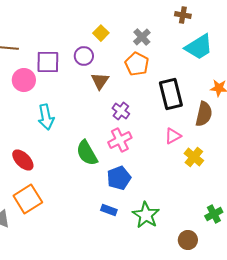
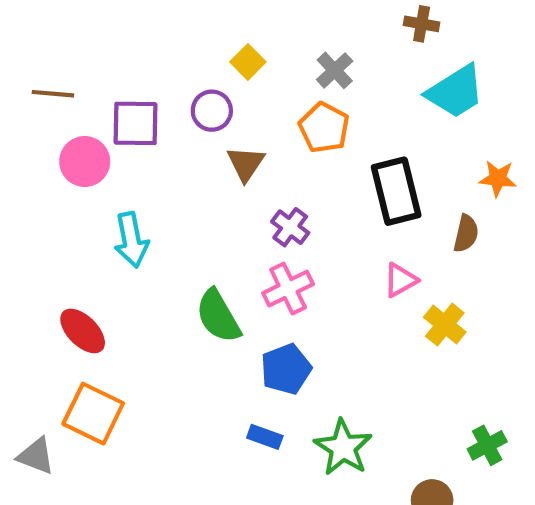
brown semicircle: (204, 114) -> (466, 234), size x0.7
orange square: (28, 199) -> (93, 414), turned -32

